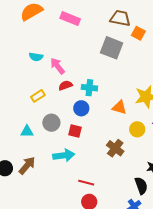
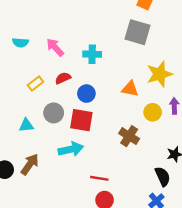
gray square: (112, 48) -> (138, 32), moved
cyan semicircle: (36, 57) -> (20, 43), moved
red semicircle: (65, 85) -> (63, 78), moved
cyan cross: (89, 88) -> (92, 54), moved
red square: (75, 131) -> (81, 120), size x1.5

